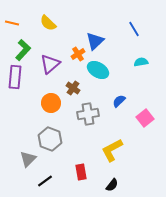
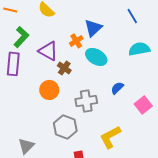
cyan semicircle: (141, 62) -> (139, 49), size x1.5
purple triangle: (50, 64) -> (48, 51), turned -50
brown cross: (73, 88) -> (64, 68), moved
gray hexagon: (50, 139) -> (65, 127), moved

